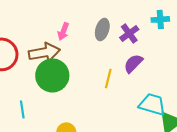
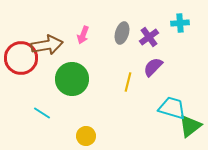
brown arrow: (44, 52) -> (47, 45), moved
cyan line: (22, 109) -> (42, 113), turned -48

